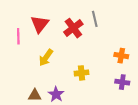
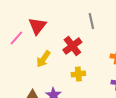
red cross: (73, 28) -> (72, 46), moved
pink line: (18, 36) -> (16, 38), turned 42

